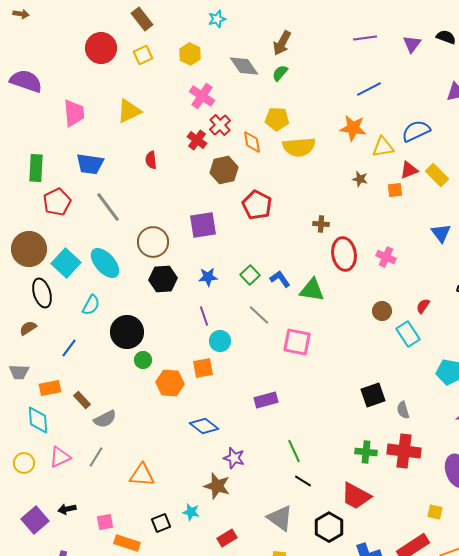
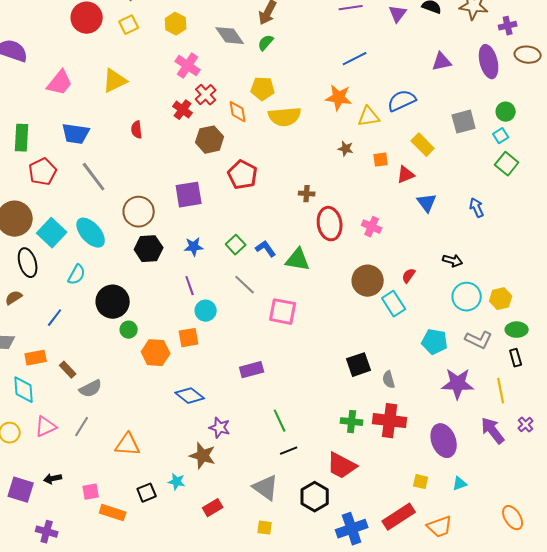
pink trapezoid: (74, 113) -> (60, 83), turned 44
red triangle: (409, 170) -> (406, 175), moved
brown circle: (382, 311) -> (368, 281), size x1.6
black line: (303, 481) -> (289, 451), turned -54
purple square: (35, 520) -> (21, 490), turned -32

